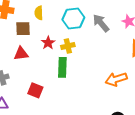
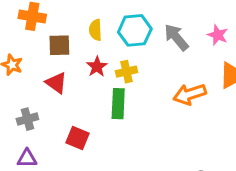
yellow semicircle: (39, 13) -> (95, 30), moved
red triangle: (21, 54) -> (56, 83), turned 42
orange arrow: (116, 79) -> (190, 94), moved

